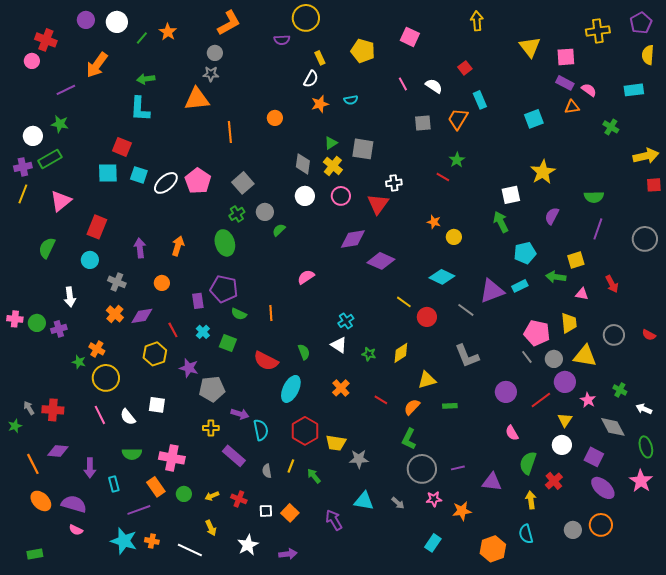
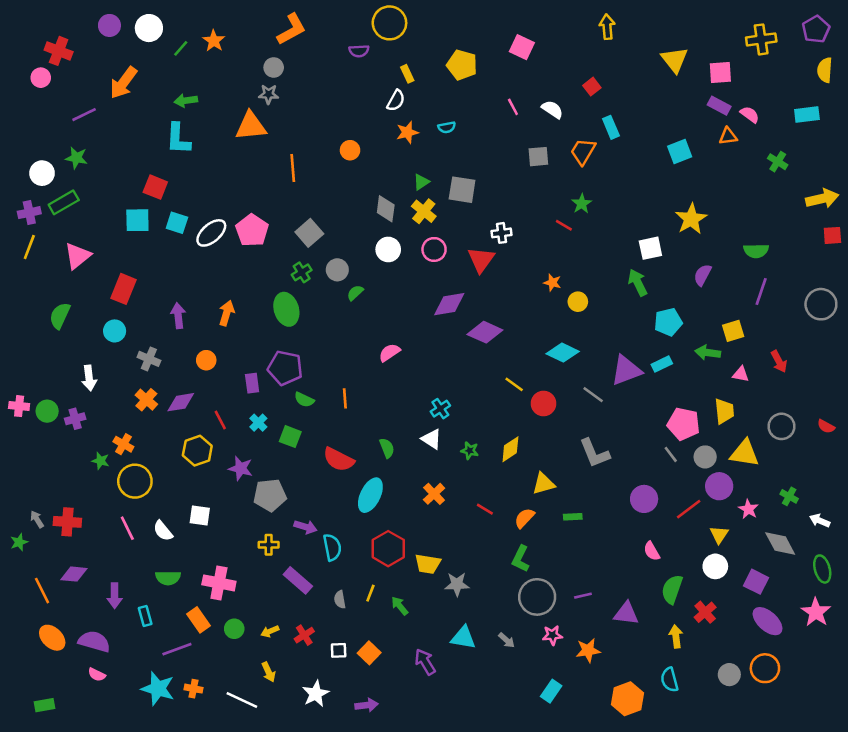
red cross: (239, 499) -> (304, 635), turned 35

